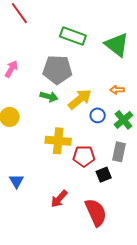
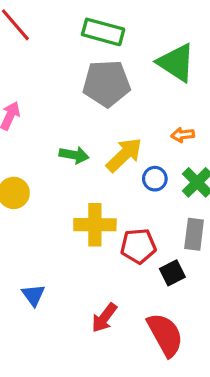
green rectangle: (73, 36) -> (103, 32), moved
gray pentagon: (57, 70) -> (106, 83), moved

